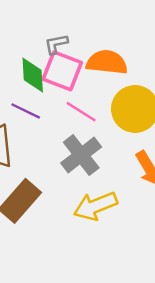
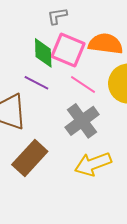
gray L-shape: (56, 44) -> (57, 16), moved

